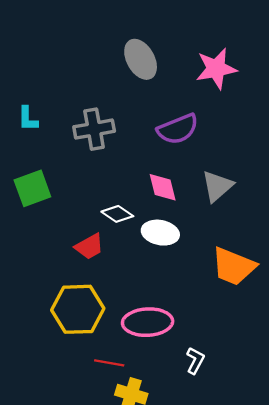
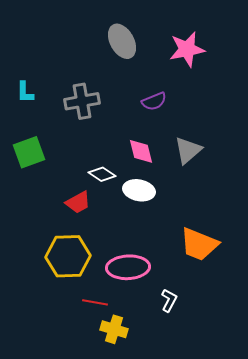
purple semicircle: (178, 129) -> (154, 101), size x0.7
orange trapezoid: (234, 266) -> (199, 244), moved

